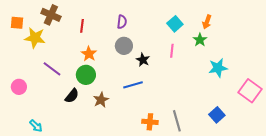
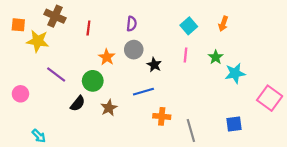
green star: (200, 40) -> (216, 57), moved
orange star: (89, 54) -> (107, 57), moved
blue square: (217, 115) -> (234, 124), turned 35
orange cross: (150, 122) -> (162, 116), moved

